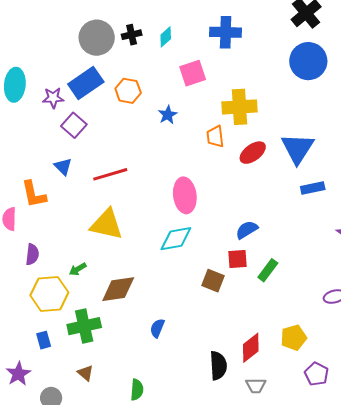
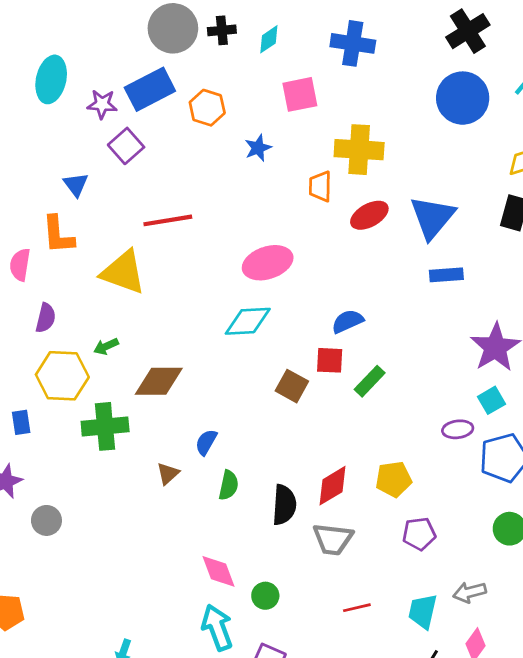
blue triangle: (63, 167) -> (76, 185), moved
pink ellipse: (185, 195) -> (268, 263), turned 72
yellow triangle: (107, 224) -> (123, 272), moved
blue rectangle: (44, 340) -> (21, 422), moved
brown triangle: (85, 373) -> (168, 474), moved, turned 30
purple pentagon: (317, 374) -> (419, 534), turned 30
gray trapezoid: (256, 386) -> (333, 539), size x1.4
green semicircle: (137, 390) -> (229, 485), moved

